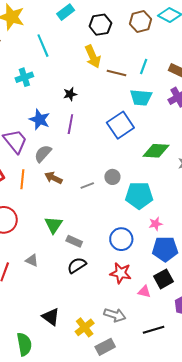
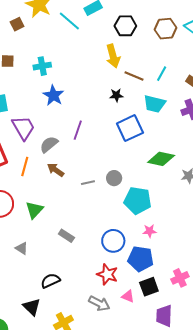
cyan line: (43, 46) -> (69, 21), moved, turned -35
black star: (70, 94) -> (116, 95), moved
blue star: (40, 120) -> (53, 95), moved
purple line: (70, 124) -> (78, 130), moved
green triangle: (54, 225) -> (34, 210), moved
blue pentagon: (165, 249) -> (141, 259), moved
black semicircle: (77, 265) -> (50, 281), moved
gray arrow: (115, 315) -> (99, 303), moved

